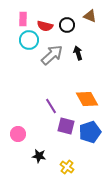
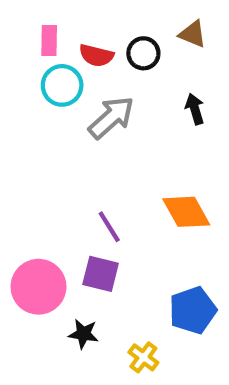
black arrow: (78, 53) -> (195, 109), moved
purple square: (66, 126) -> (101, 274), moved
blue pentagon: (90, 132) -> (193, 310), moved
pink circle: (18, 134) -> (38, 287), size x1.6

